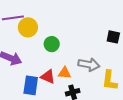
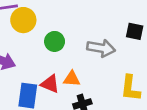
gray arrow: (89, 64) -> (101, 48), moved

